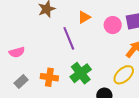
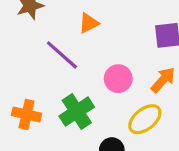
pink circle: (113, 25) -> (118, 79), moved
purple line: (69, 38) -> (62, 55), turned -30

